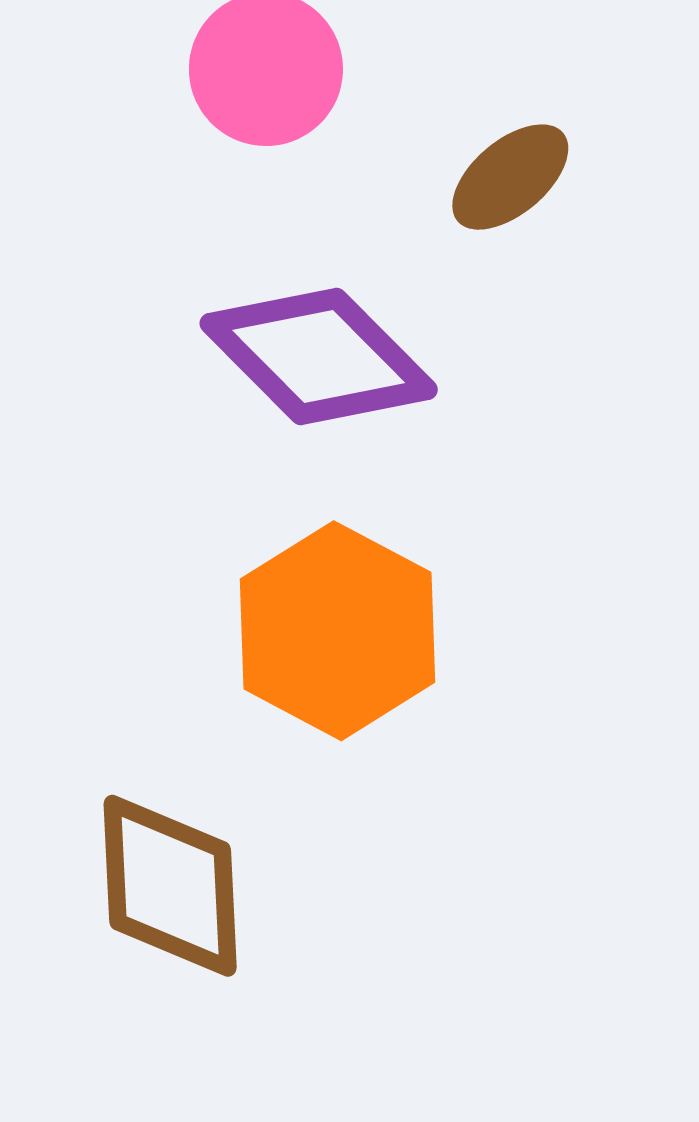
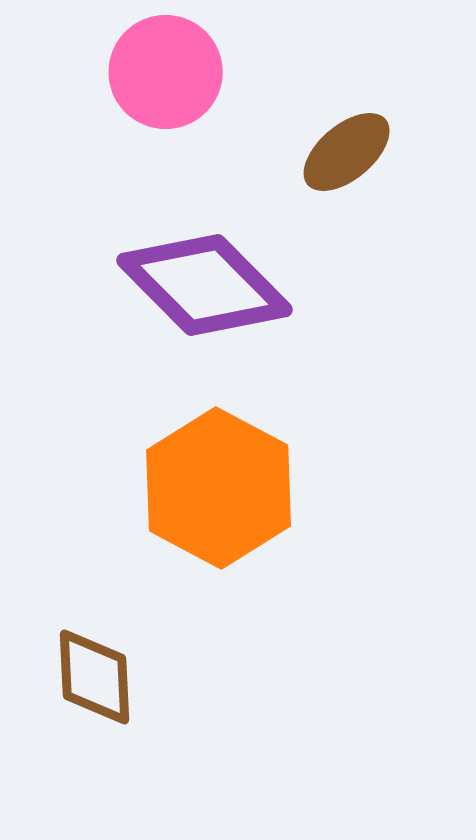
brown diamond: (170, 886) -> (95, 677), size x0.7

